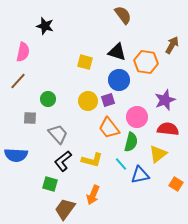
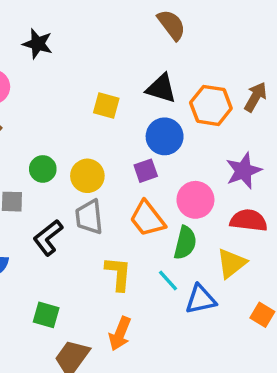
brown arrow: (172, 45) -> (255, 97), moved
yellow circle: (88, 101) -> (87, 176), moved
gray trapezoid: (58, 134) -> (89, 217), moved, turned -145
yellow L-shape: (92, 160) -> (118, 274), turned -100
black L-shape: (63, 161) -> (48, 238), moved

